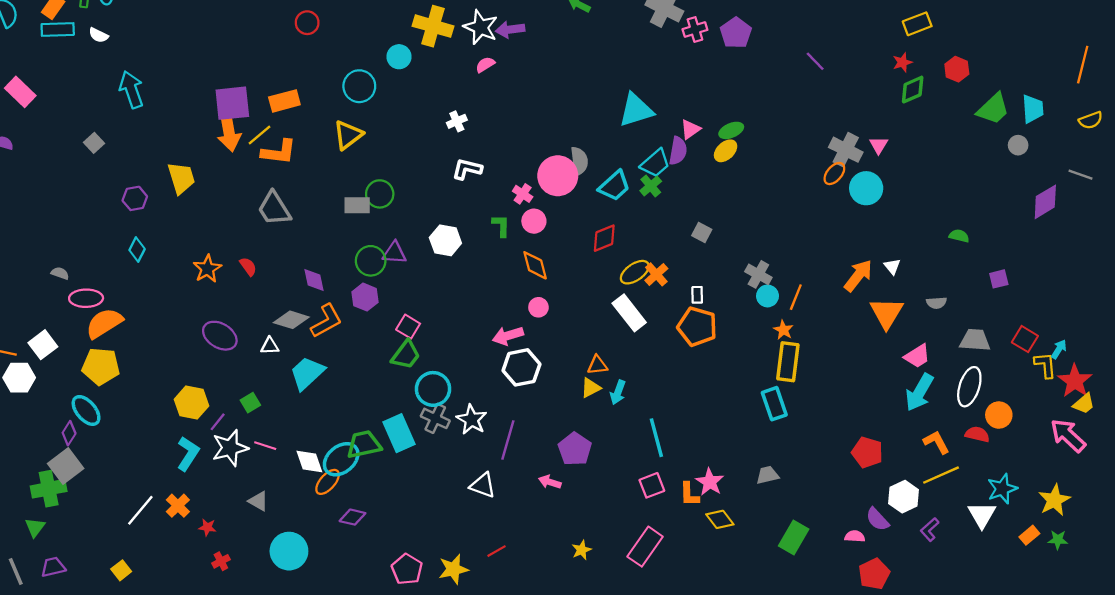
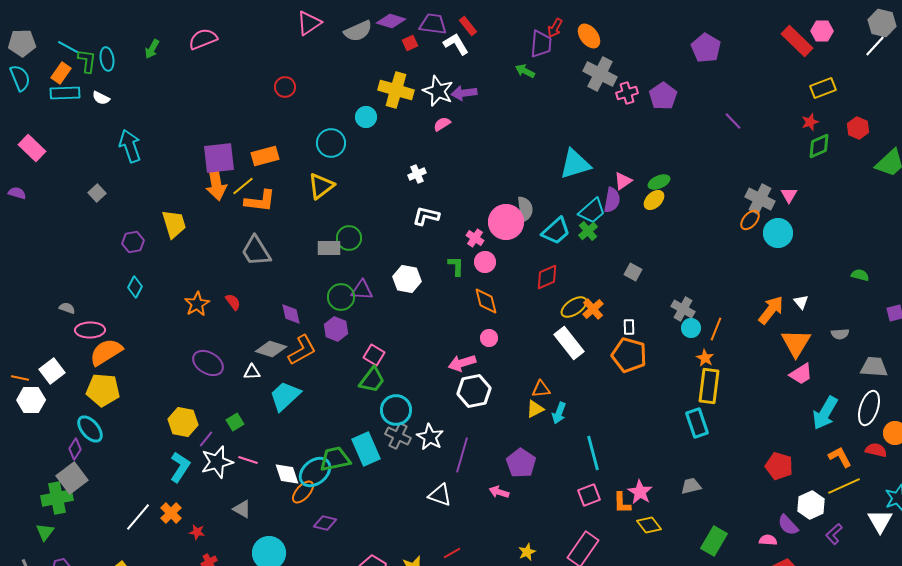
pink trapezoid: (917, 356) -> (801, 374), moved

